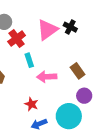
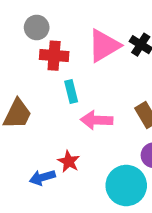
red cross: (17, 39) -> (54, 56), turned 36
blue arrow: (39, 124) -> (42, 177), moved

